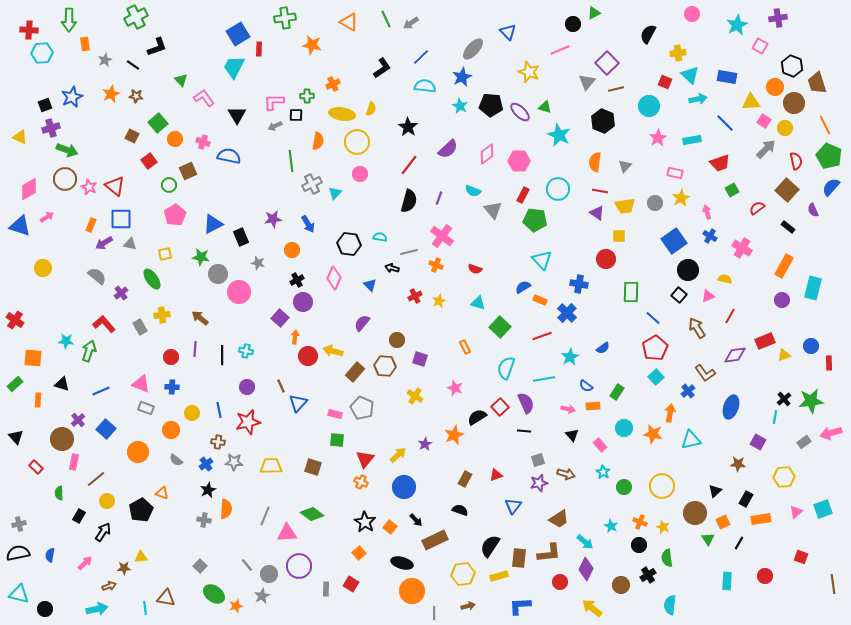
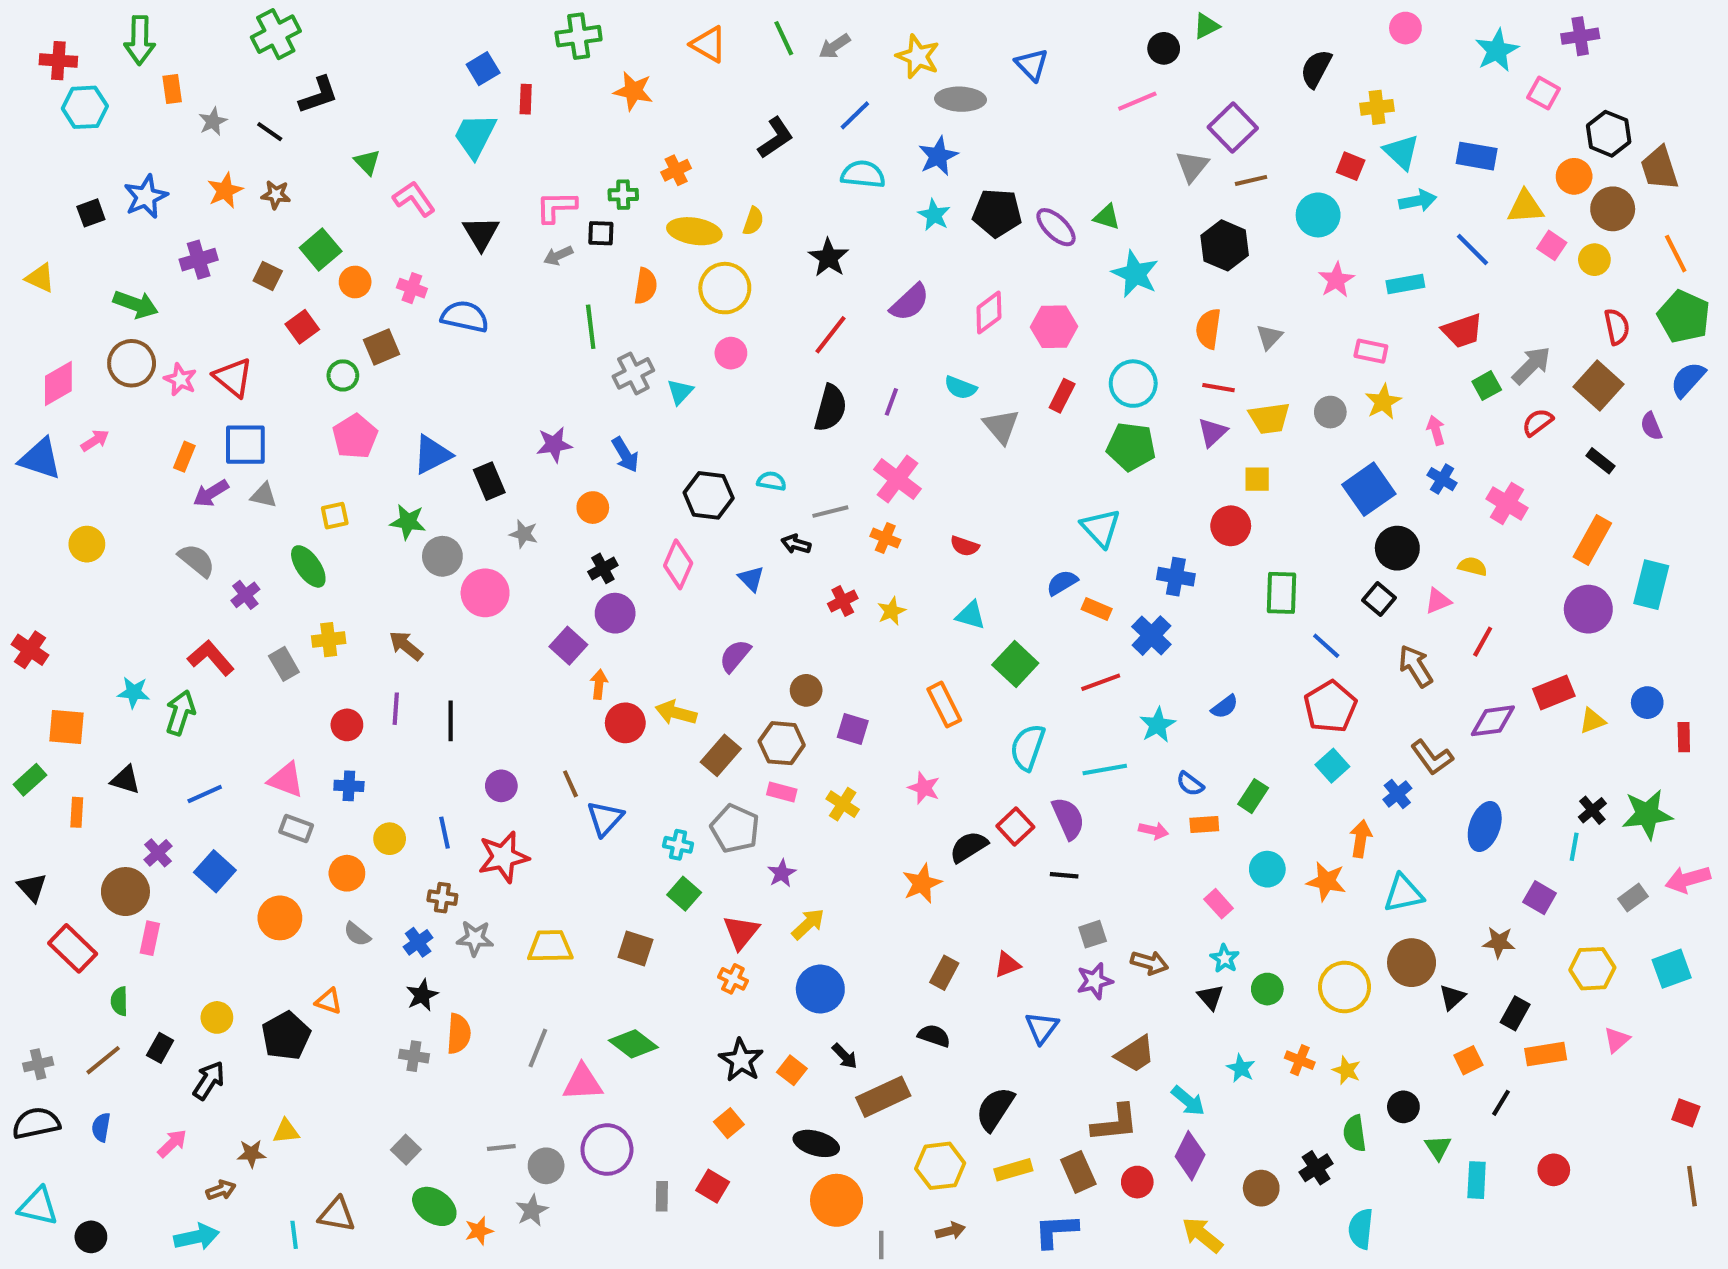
blue square: (238, 34) -> (483, 69), size x0.7
gray ellipse: (473, 49) -> (961, 99), turned 50
yellow star: (529, 72) -> (918, 56), moved
purple cross: (51, 128) -> (199, 260), moved
gray arrow: (766, 149) -> (1531, 365), moved
purple triangle: (597, 213) -> (1212, 432), turned 42
green pentagon: (535, 220) -> (1131, 447), moved
purple circle: (782, 300) -> (1588, 609), size x1.5
orange rectangle: (465, 347) -> (944, 705), size x1.5
cyan cross: (246, 351) -> (678, 845), moved
pink rectangle: (335, 414) -> (782, 792), moved
black triangle: (572, 435) -> (1210, 997), moved
green square: (337, 440) -> (684, 894), turned 35
purple star: (425, 444) -> (782, 873), moved
red rectangle: (36, 467) -> (73, 948), size x1.6
brown line: (96, 479) -> (103, 1060), moved
cyan square: (823, 509) -> (1672, 969), moved
brown circle: (695, 513) -> (1412, 963), moved
green triangle: (708, 539) -> (1438, 1148), moved
black circle: (639, 545) -> (1403, 1107), moved
red square: (801, 557) -> (1686, 1113), moved
brown rectangle: (519, 558) -> (1078, 1172), moved, turned -30
gray line: (247, 565) -> (501, 1148), turned -56

